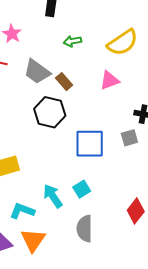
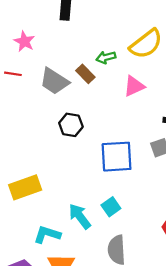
green arrow: (72, 41) -> (106, 57), moved
brown rectangle: (64, 82) -> (85, 74), moved
black hexagon: (50, 112) -> (71, 125), size x0.7

